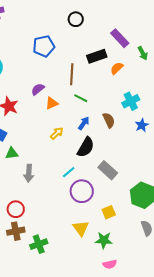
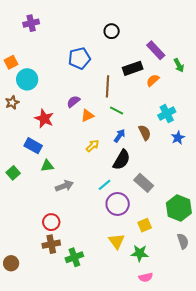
gray arrow: (29, 173) -> (64, 186), turned -114

